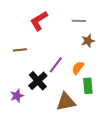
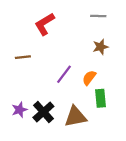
gray line: (79, 21) -> (98, 16), moved
black cross: (38, 81) -> (43, 112), moved

